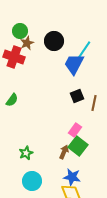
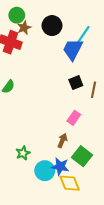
green square: (78, 146) -> (82, 156), moved
green star: (26, 153) -> (23, 153), moved
blue star: (72, 177) -> (60, 167), moved
cyan circle: (32, 181) -> (45, 171), moved

